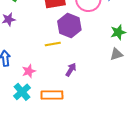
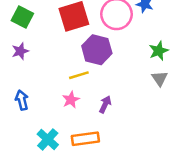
gray triangle: (116, 54) -> (160, 78), turned -40
pink star: (29, 71) -> (71, 100), moved

